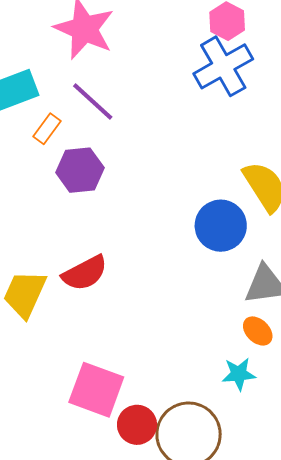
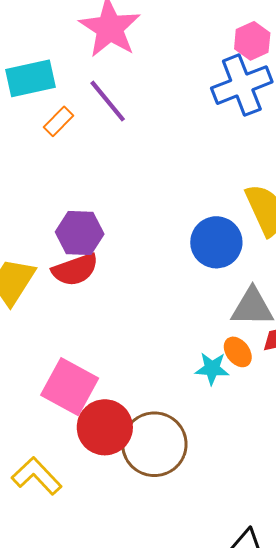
purple hexagon: (80, 170) -> (80, 233), moved
cyan star: (239, 374) -> (212, 369), moved
red circle: (137, 425) -> (105, 427), size x1.4

